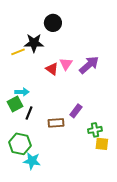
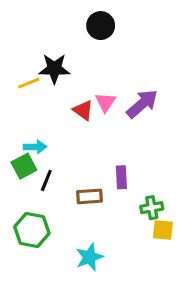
black circle: (53, 23) -> (101, 26), moved
purple rectangle: (76, 111) -> (121, 177), turned -40
cyan star: (32, 161) -> (89, 257), moved, turned -30

